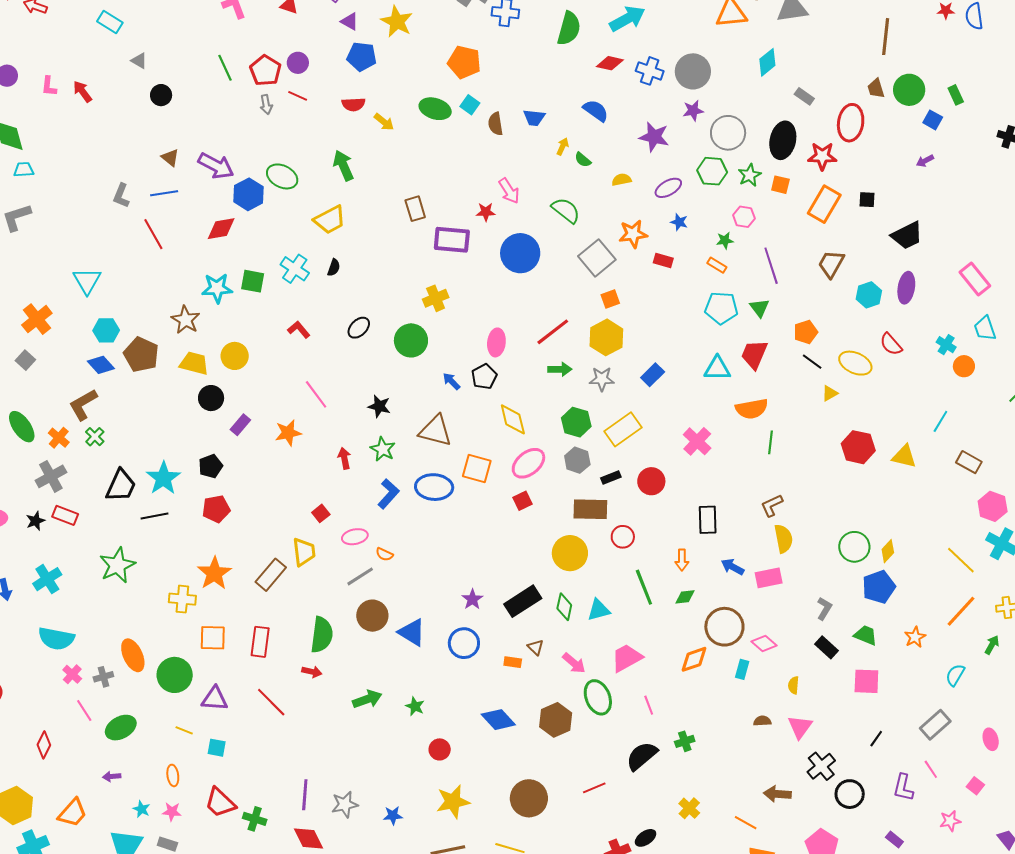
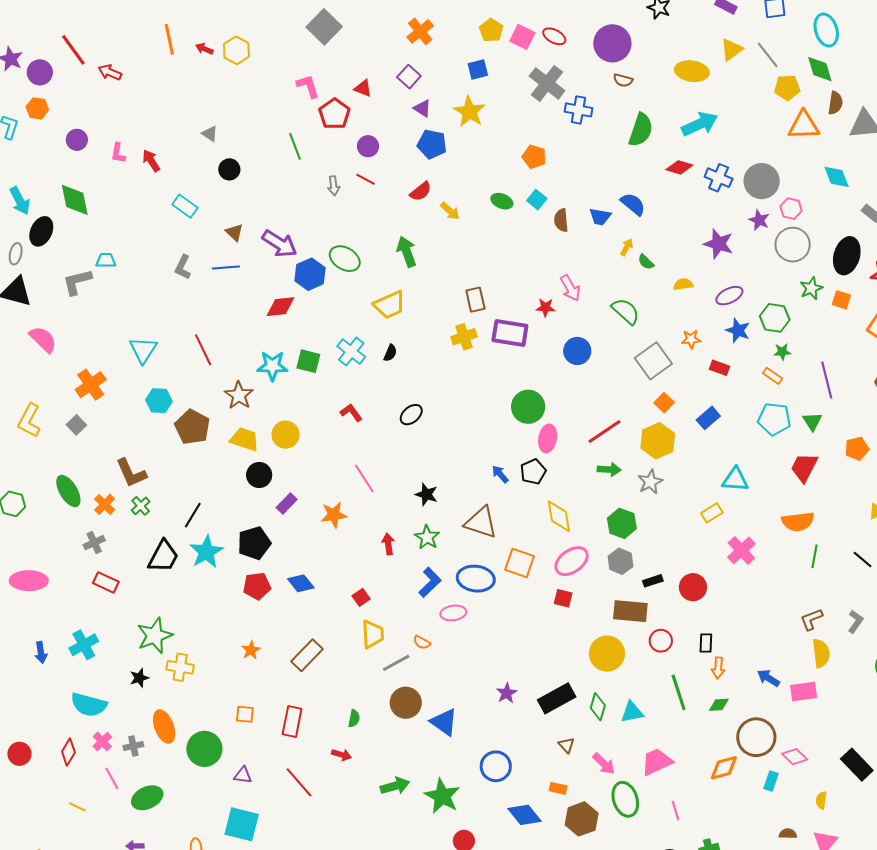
cyan rectangle: (110, 22) -> (185, 206), moved
orange pentagon: (464, 62) -> (534, 157), size x0.7
cyan diamond: (767, 62) -> (837, 177), turned -76
red pentagon: (265, 70) -> (334, 114), moved
red semicircle: (353, 104) -> (421, 191), turned -40
green ellipse: (435, 109) -> (502, 201), size x0.7
blue semicircle: (596, 111) -> (633, 204), moved
purple star: (693, 111) -> (759, 220), turned 30
cyan trapezoid: (24, 170) -> (106, 260), moved
green hexagon: (712, 171) -> (775, 318), moved
pink hexagon: (744, 217) -> (791, 209), moved
blue star: (679, 222) -> (738, 330), size x1.4
red line: (153, 234) -> (203, 350), moved
orange star: (633, 234) -> (691, 339), size x0.7
blue circle: (520, 253) -> (577, 351), size x0.7
yellow cross: (436, 298) -> (464, 337), moved
orange square: (610, 299) -> (664, 403), turned -30
green circle: (411, 340) -> (528, 407), moved
black line: (812, 362) -> (863, 560), moved
blue diamond: (101, 365) -> (301, 583), moved
cyan triangle: (717, 368) -> (735, 480), moved
blue rectangle: (653, 375) -> (708, 418), moved
gray star: (602, 379) -> (650, 482), turned -30
brown L-shape: (83, 405) -> (131, 473), turned -88
yellow rectangle: (623, 429) -> (712, 513), moved, size x0.6
black pentagon: (211, 466) -> (254, 543), size x1.4
gray cross: (51, 476) -> (94, 543), size x0.7
red square: (522, 501) -> (563, 598), turned 36
black line: (154, 516) -> (193, 515), moved, turned -52
black rectangle: (708, 520) -> (706, 643), moved, size x0.7
black star: (35, 521) -> (139, 678), moved
pink ellipse: (355, 537) -> (453, 613), moved
yellow trapezoid: (304, 552) -> (373, 634), moved
orange star: (214, 573) -> (251, 650), size x0.6
yellow cross: (182, 599) -> (180, 667), moved
gray L-shape: (824, 608) -> (856, 622), moved
green semicircle: (322, 635) -> (354, 719), size x0.5
orange square: (213, 638) -> (245, 714), size x0.7
blue circle: (464, 643) -> (496, 766), moved
black rectangle: (827, 647) -> (857, 765), size x1.4
orange rectangle: (513, 662) -> (558, 788), moved
purple triangle: (215, 699) -> (243, 775), size x0.7
green star: (415, 706) -> (442, 796), size x1.8
yellow line: (184, 730) -> (77, 807), moved
red diamond: (44, 745) -> (68, 752), moved
cyan square: (217, 748) -> (242, 824), size x1.8

